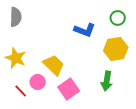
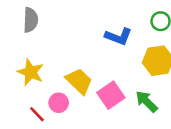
green arrow: (107, 81) -> (147, 101), turned 126
pink square: (69, 89) -> (111, 95), moved

